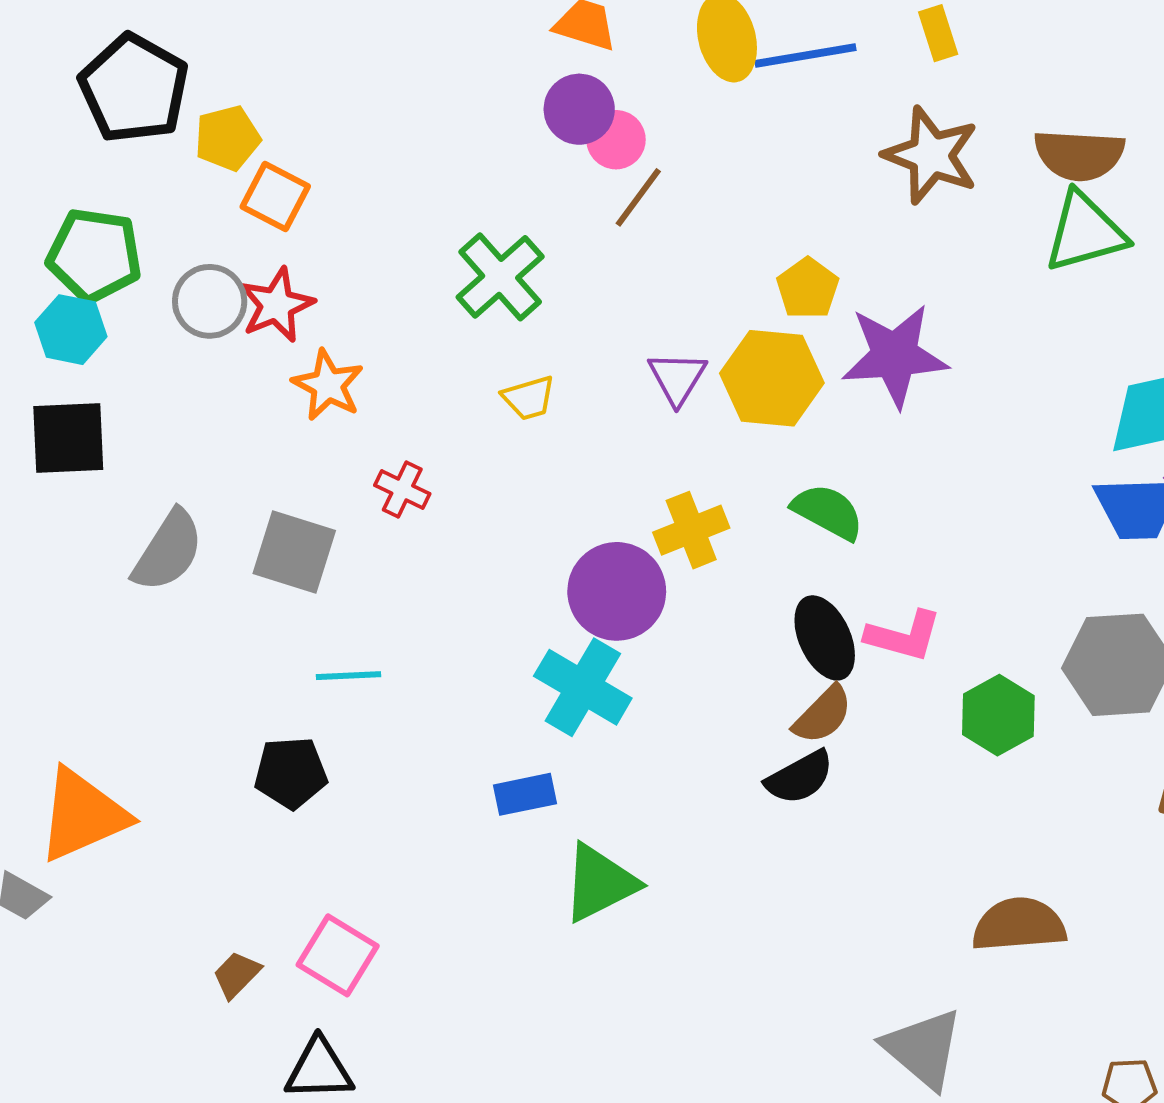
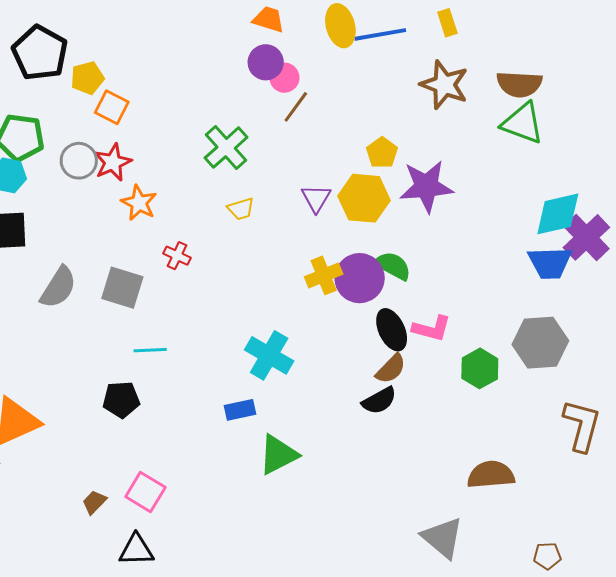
green triangle: (1085, 232) -> (523, 123), turned 36
purple circle: (617, 591) -> (360, 278), moved

